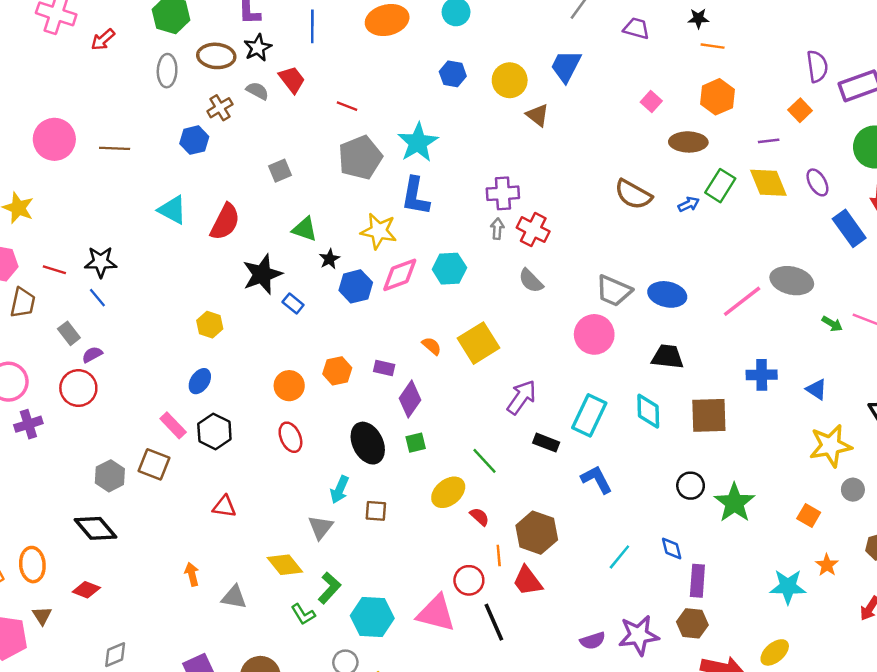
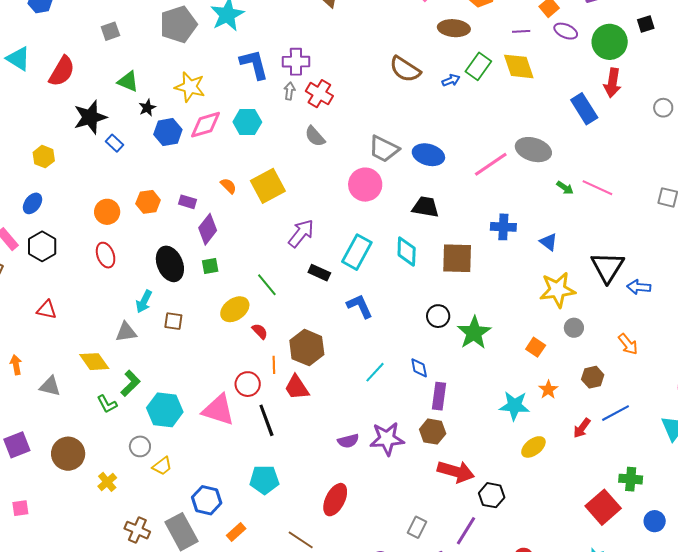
purple ellipse: (817, 182) -> (566, 31), moved, turned -40
blue L-shape: (415, 196) -> (254, 64), moved, turned 152
gray triangle: (321, 527) -> (126, 332), turned 40
yellow ellipse: (775, 652) -> (533, 447), moved

